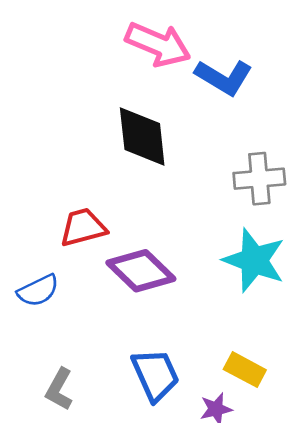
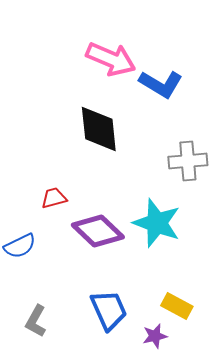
red trapezoid: (83, 227) -> (54, 198), size x0.7
cyan star: (254, 260) -> (157, 223), moved

